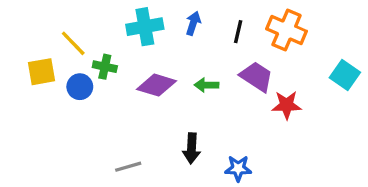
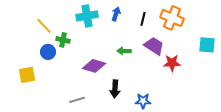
yellow square: (41, 72) -> (27, 75), moved
cyan square: (345, 75) -> (207, 45), turned -30
purple diamond: (156, 85) -> (94, 66), moved

